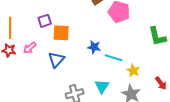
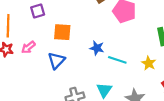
purple square: (45, 21) -> (38, 11), moved
yellow star: (133, 71) -> (149, 63), moved

